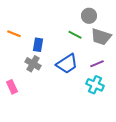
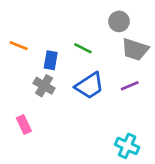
green line: (75, 35) -> (83, 48), moved
cyan cross: (95, 85) -> (127, 146), moved
pink rectangle: (12, 87) -> (24, 125), moved

